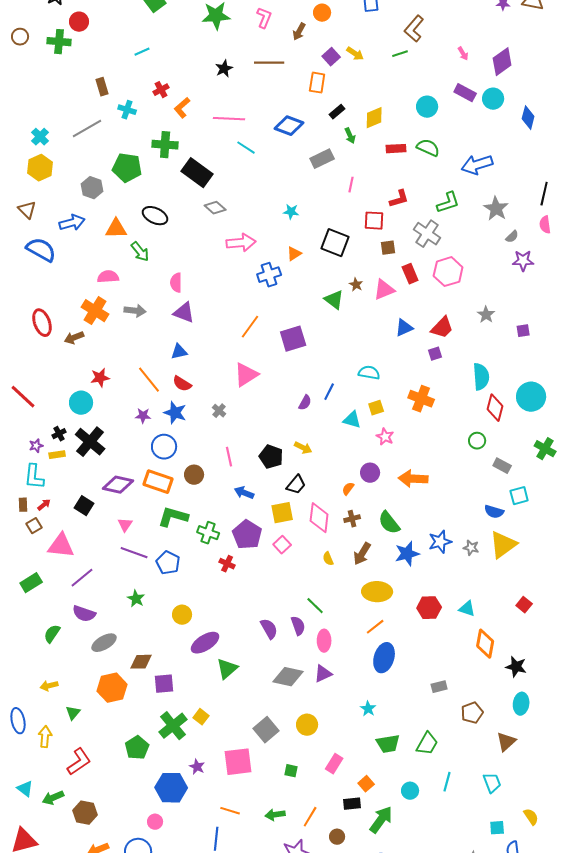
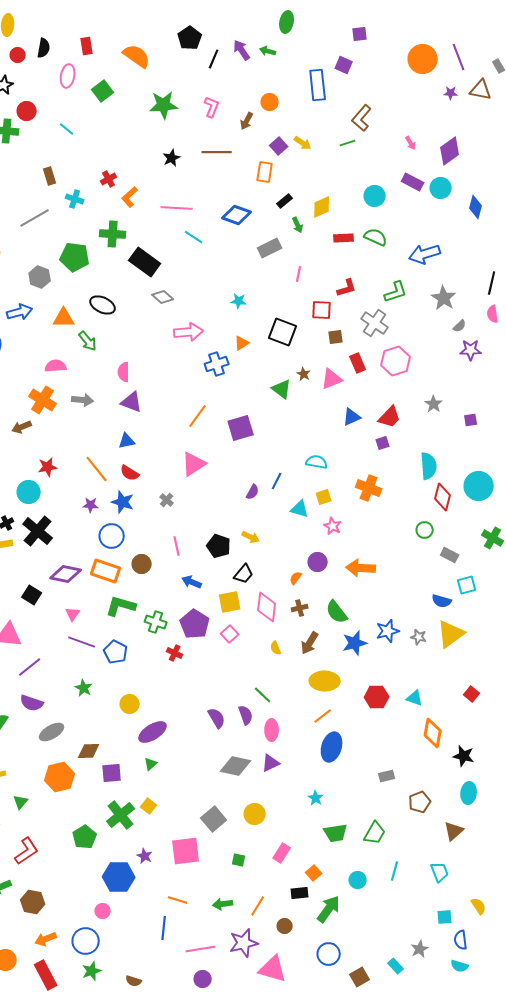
cyan line: (142, 52) -> (67, 129), moved, turned 63
green triangle: (227, 669) -> (151, 764), moved, size x0.6

